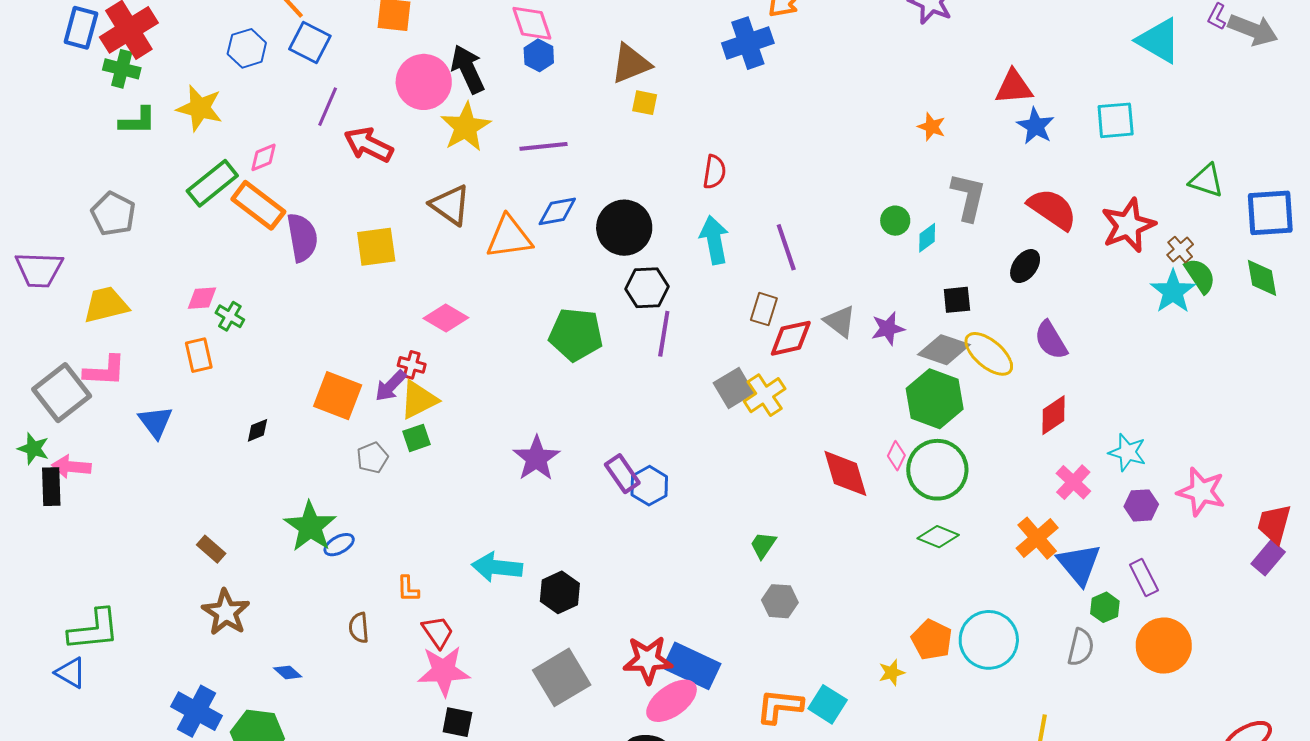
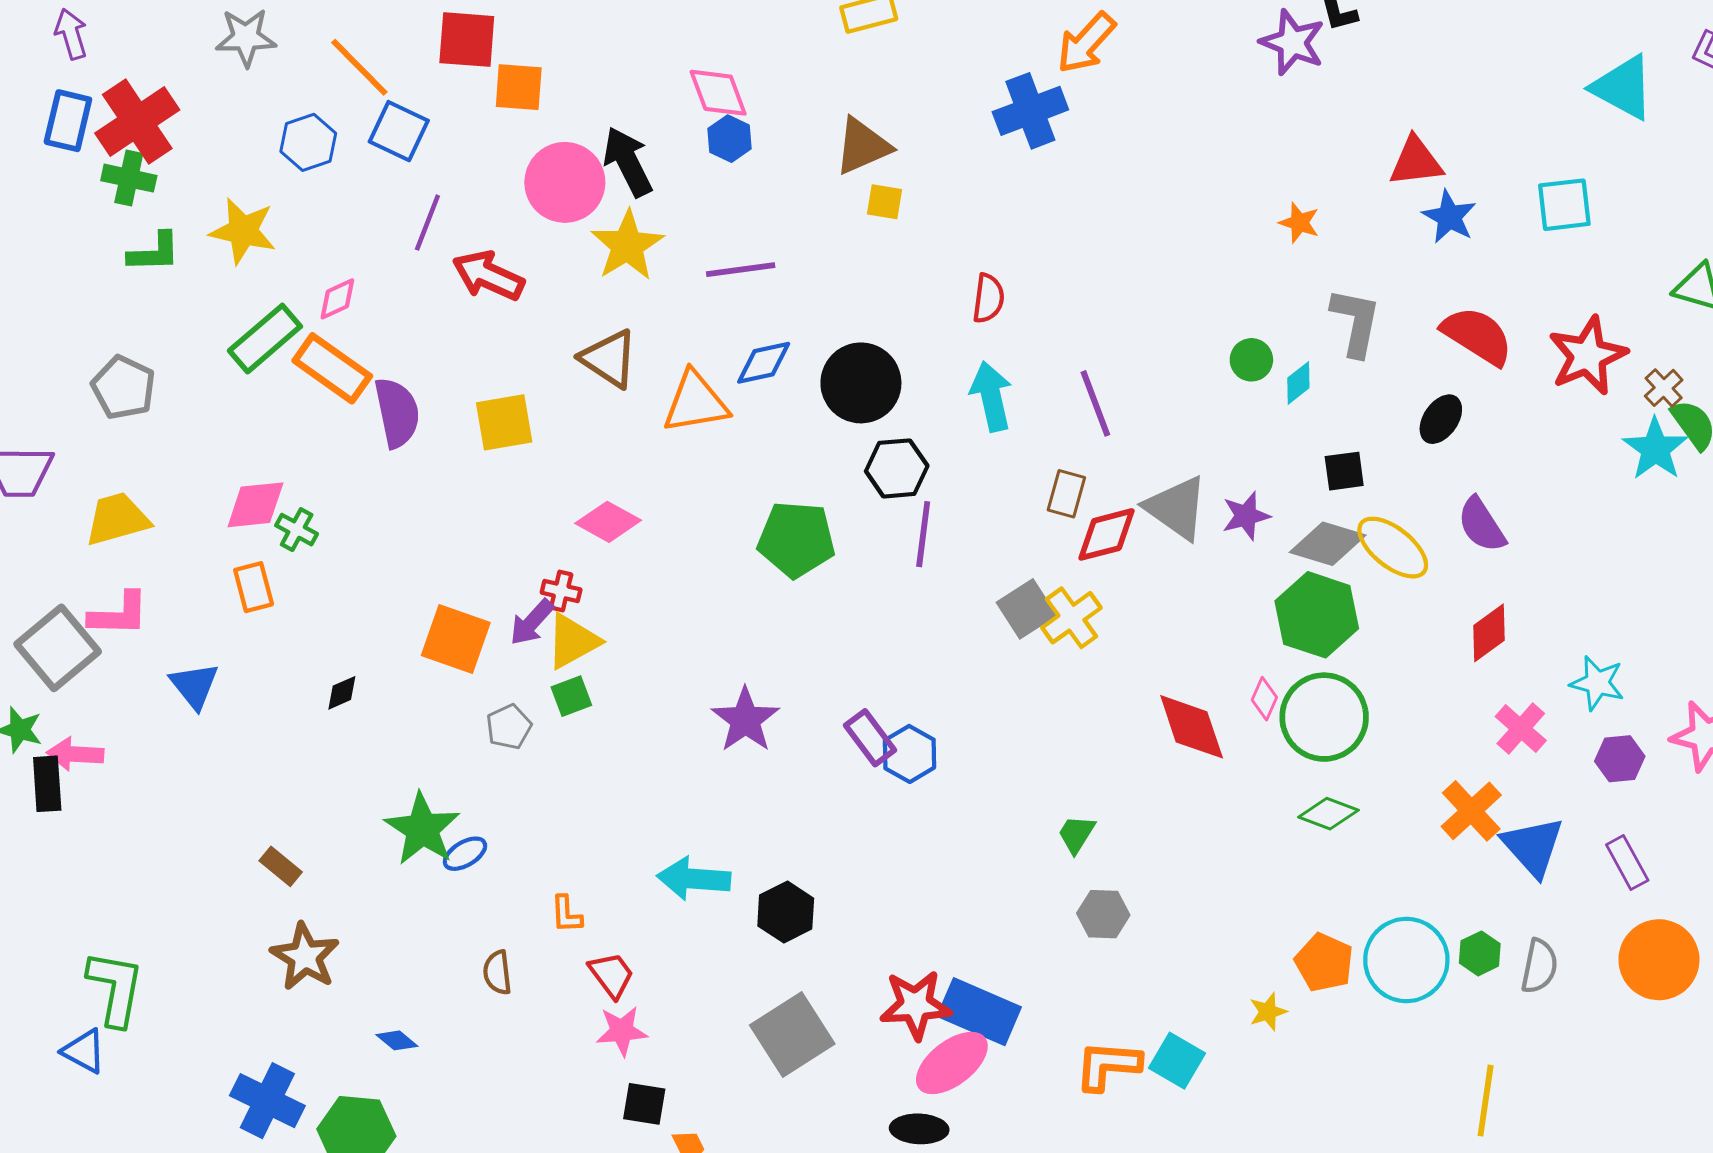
pink diamond: (202, 298) -> (255, 505), size x1.4
gray triangle: (840, 321) -> (1176, 508), size x1.4
green hexagon: (1105, 607) -> (1480, 953), moved
green L-shape: (94, 630) -> (115, 988), turned -72
pink star: (444, 671) -> (622, 1031), size x0.7

